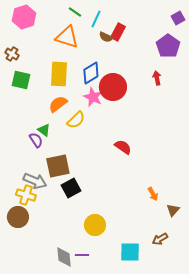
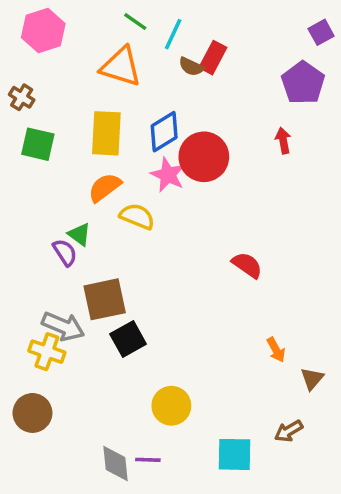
yellow semicircle: (76, 120) -> (137, 216), turned -114
red semicircle: (123, 147) -> (247, 265), moved
brown circle: (18, 217) -> (32, 413), moved

